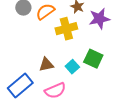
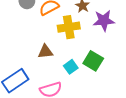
brown triangle: (46, 65) -> (45, 52), moved

